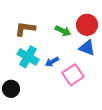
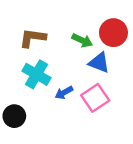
blue triangle: (87, 48) -> (99, 63), moved
blue arrow: (52, 62) -> (64, 93), moved

